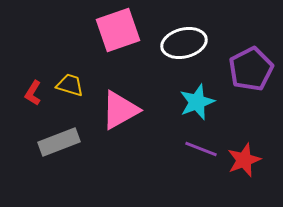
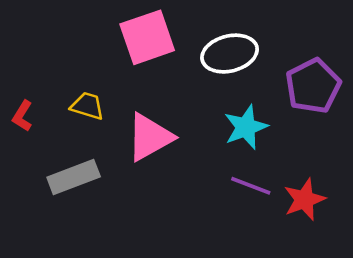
red L-shape: (33, 93) -> (22, 116), moved

